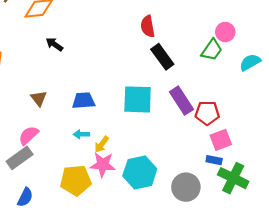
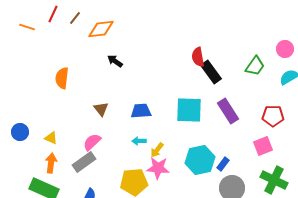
red semicircle: (148, 26) -> (198, 57), moved
pink circle: (225, 32) -> (285, 49), moved
red pentagon: (207, 113) -> (273, 116), moved
blue rectangle: (214, 160) -> (223, 164), moved, turned -64
cyan hexagon: (140, 172) -> (200, 160), moved

